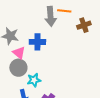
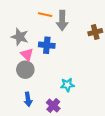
orange line: (64, 11) -> (45, 15), moved
cyan star: (34, 80) -> (67, 85), moved

